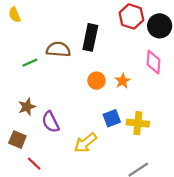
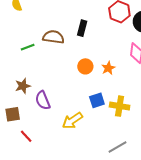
black rectangle: (90, 37) -> (82, 28), size x0.7
brown square: (17, 140) -> (13, 114), turned -35

